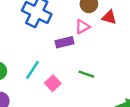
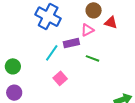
cyan line: (32, 70) -> (52, 53), moved
green line: (86, 74) -> (93, 58), moved

